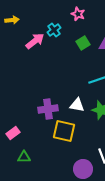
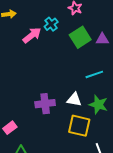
green square: (83, 43) -> (80, 37), size x1.5
yellow square: (64, 131) -> (79, 126), moved

